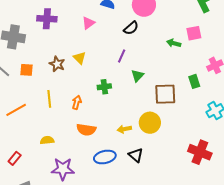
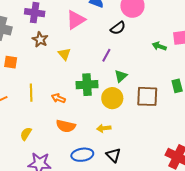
pink triangle: (88, 23) -> (76, 20), size x1.5
brown star: (57, 64) -> (40, 39), moved
green cross: (104, 87) -> (87, 85), size x1.5
orange arrow: (77, 102) -> (58, 98), turned -88
yellow circle: (150, 123) -> (112, 98), moved
yellow semicircle: (47, 140) -> (26, 134), turned -56

